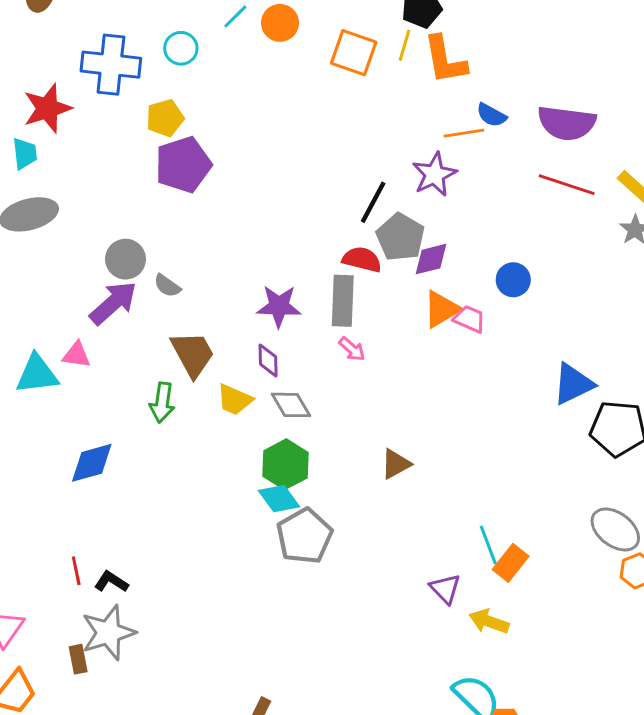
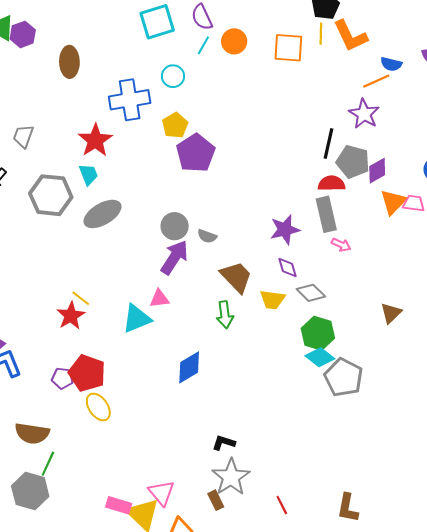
red line: (76, 571) -> (282, 505), moved

